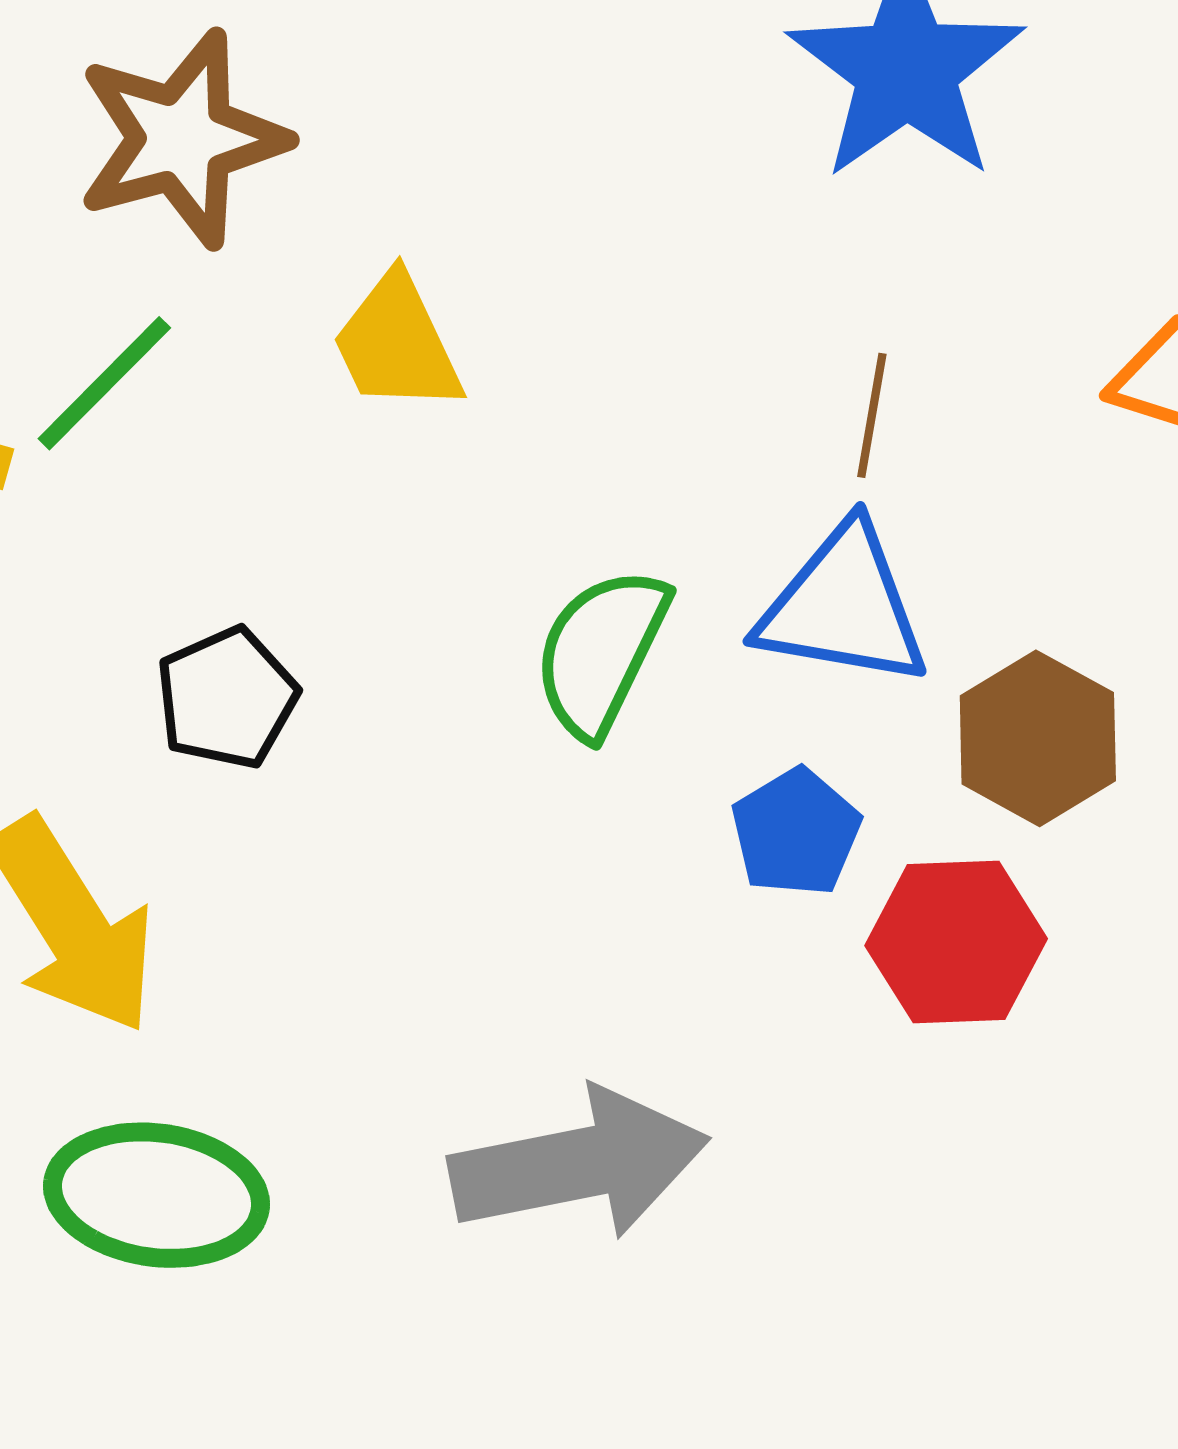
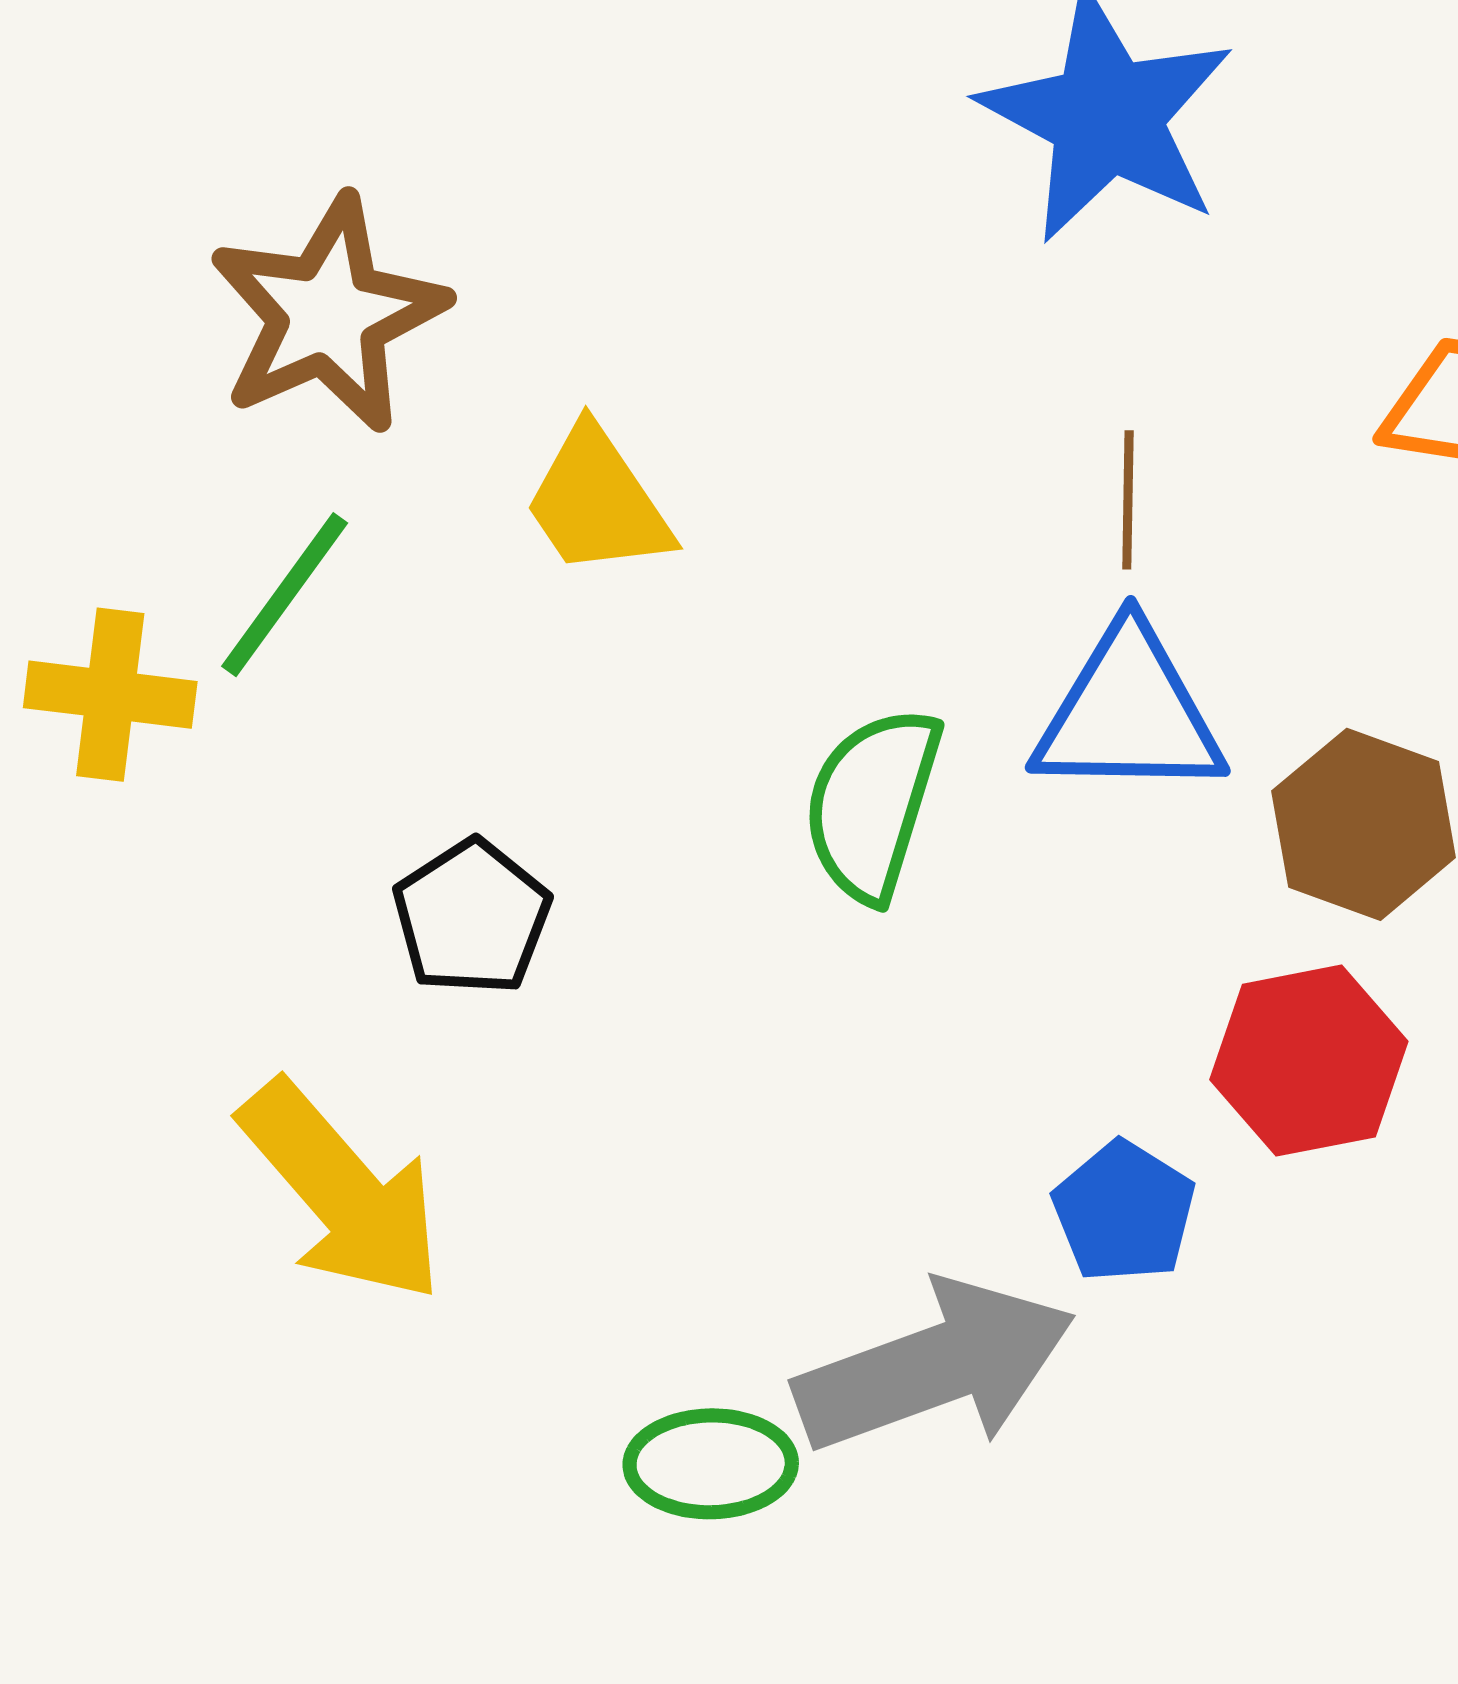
blue pentagon: (796, 832) -> (1124, 1212), moved
green ellipse: (157, 1195) -> (711, 1464), moved, size x0.7

